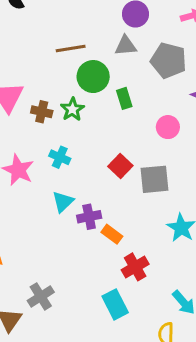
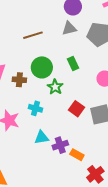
green circle: (93, 77) -> (42, 67), moved
green star: (72, 109) -> (55, 87), moved
cyan triangle: (63, 202) -> (42, 138), turned 42

